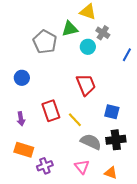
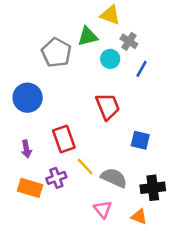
blue line: (127, 55) -> (142, 69), moved
blue circle: (22, 78) -> (28, 98), size x1.5
yellow line: (75, 120) -> (85, 167), moved
black cross: (116, 140) -> (153, 188), moved
purple cross: (45, 166) -> (56, 178), moved

